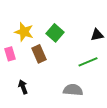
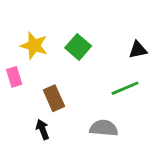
brown rectangle: (39, 54) -> (54, 98), moved
black arrow: (23, 87) -> (43, 129), moved

